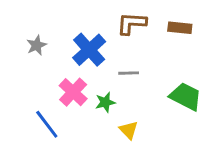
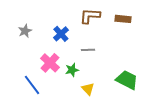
blue cross: (89, 50) -> (61, 34), size x0.7
green trapezoid: (186, 96) -> (127, 80), moved

